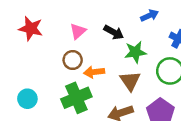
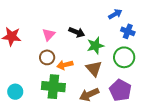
blue arrow: (149, 15) -> (115, 14), moved
green cross: (76, 98) -> (53, 87), turned 35

